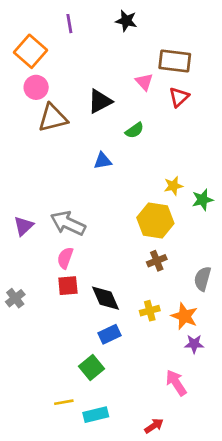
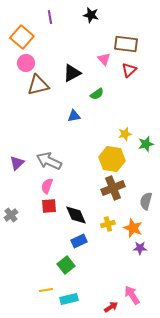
brown cross: (157, 261) -> (113, 188), size x1.6
pink arrow: (176, 383) -> (132, 295), moved

